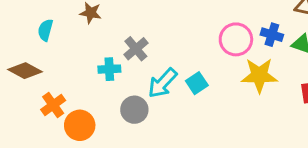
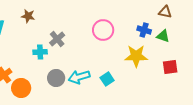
pink circle: (236, 39) -> (103, 30), moved
cyan arrow: (162, 83) -> (79, 77), moved, turned 30
cyan square: (197, 83) -> (107, 79), moved

